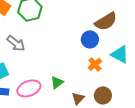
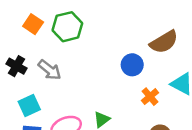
blue circle: (90, 39) -> (132, 65), moved

